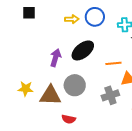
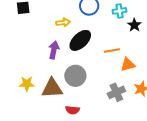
yellow arrow: (72, 19) -> (63, 22), moved
gray cross: (110, 95) -> (116, 92), moved

